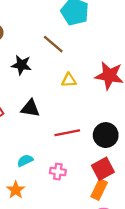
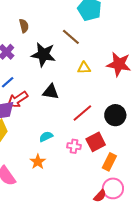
black star: (21, 65) -> (43, 55), size x1.4
red line: (67, 133) -> (82, 113), turned -30
red square: (103, 169) -> (96, 142), moved

